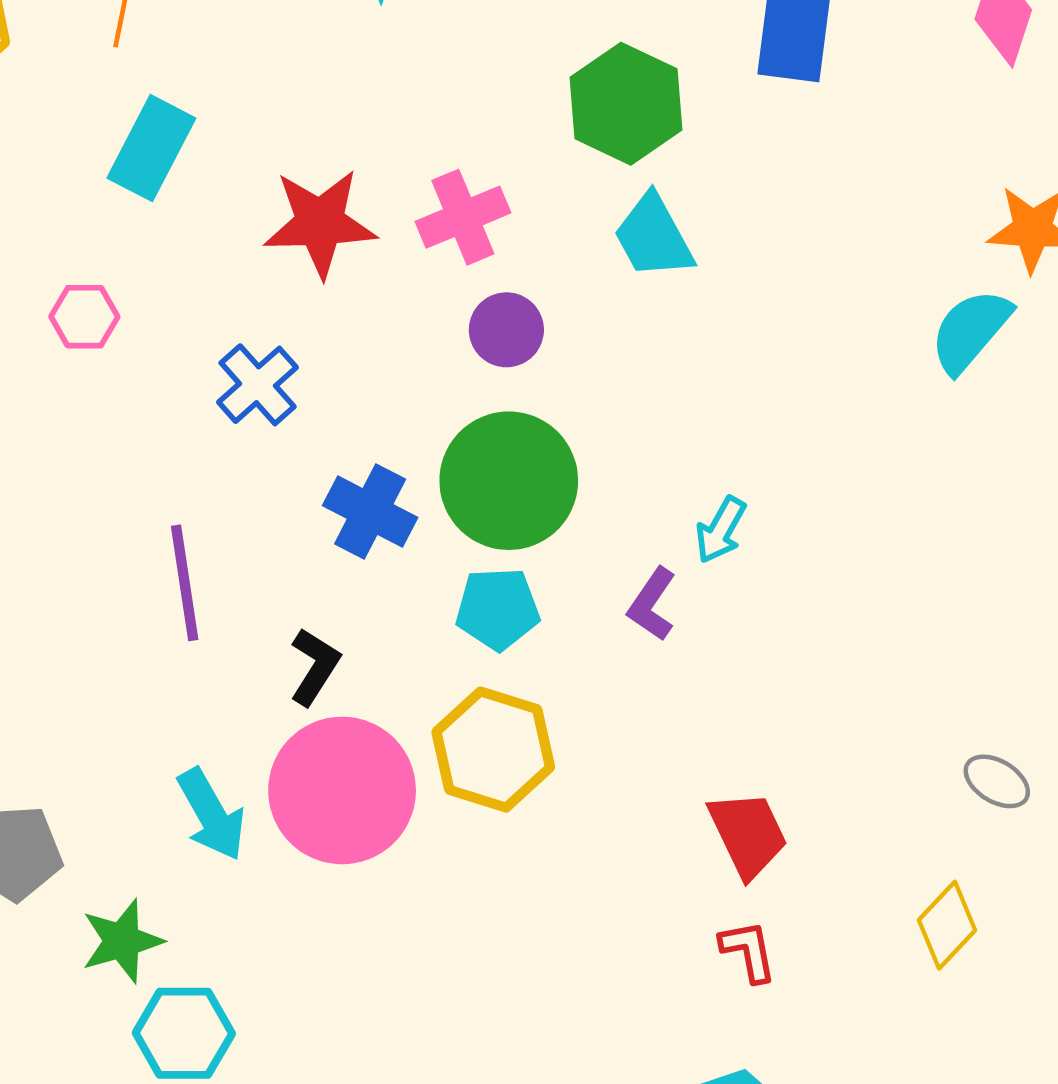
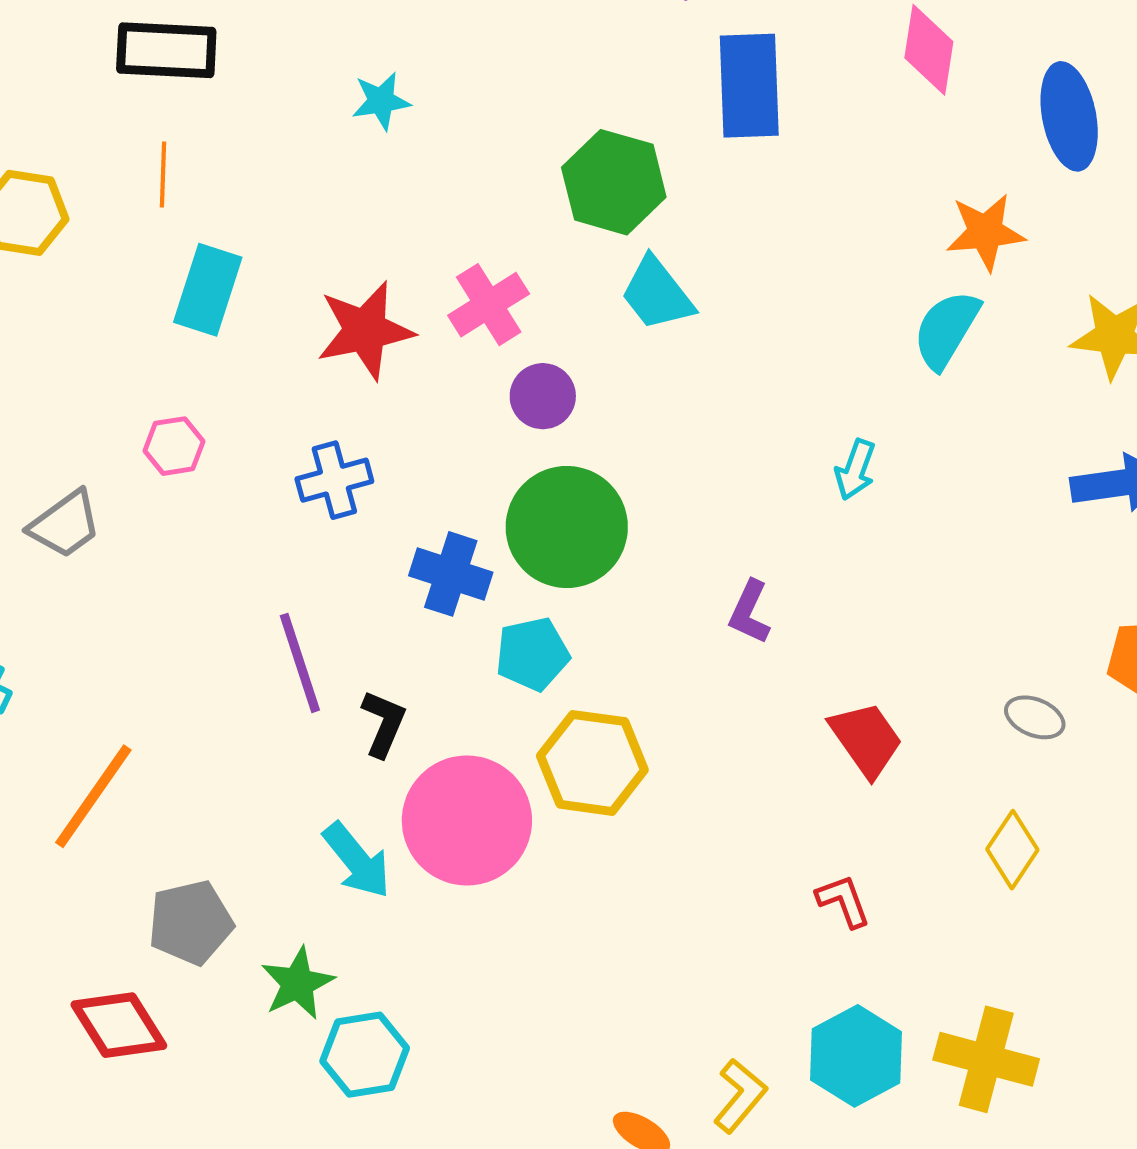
blue cross: (258, 385) -> (334, 480), turned 36
cyan arrow: (721, 530) -> (855, 470), moved
purple L-shape: (652, 604) -> (750, 612), moved
cyan pentagon: (498, 609) -> (532, 654), moved
black L-shape: (315, 667) -> (384, 723), moved
red trapezoid: (748, 834) -> (866, 739), moved

